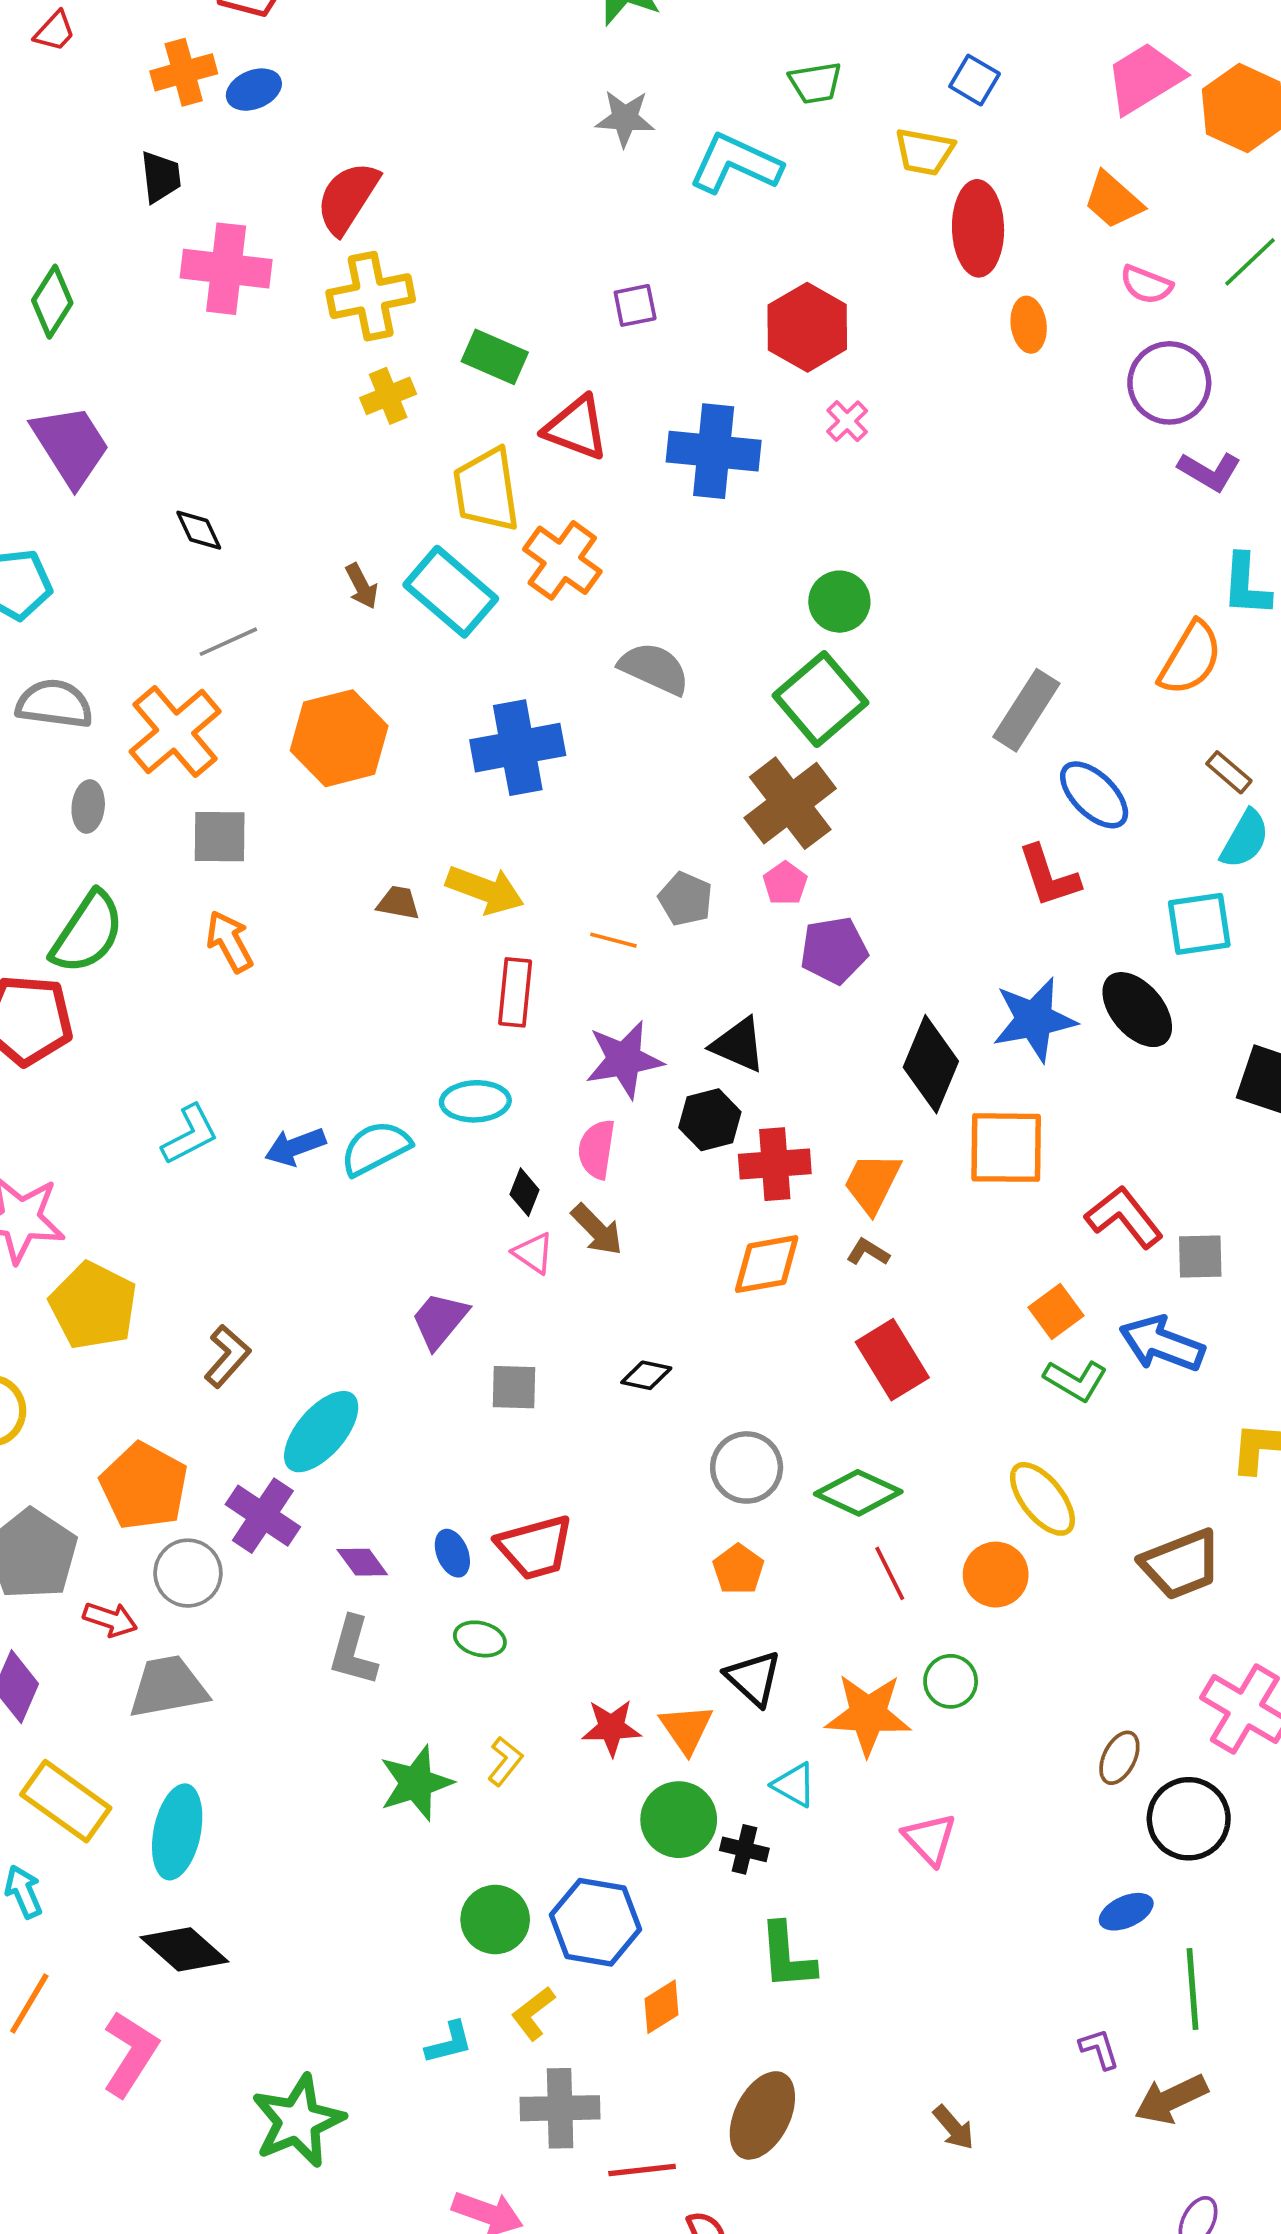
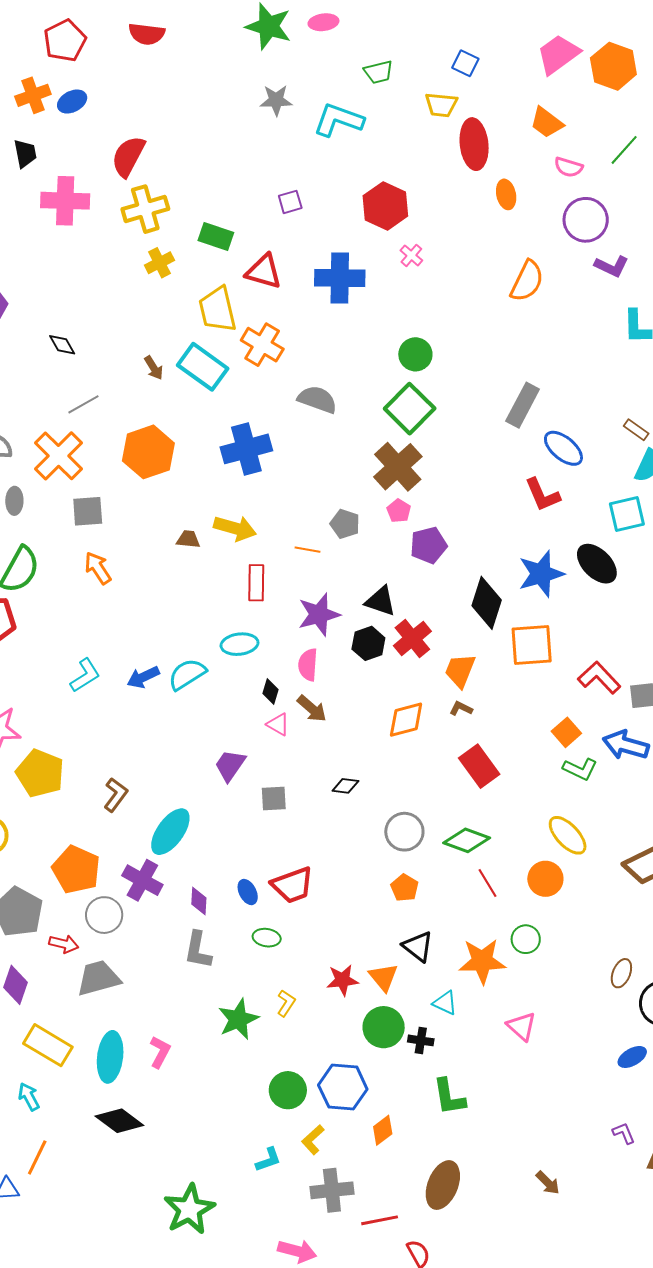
orange semicircle: (1190, 658) -> (527, 281), moved
red cross: (775, 1164) -> (412, 639), moved, turned -30
purple diamond: (362, 1562) -> (199, 901), turned 44
pink L-shape: (130, 2054) -> (160, 1052), moved, size x0.7

